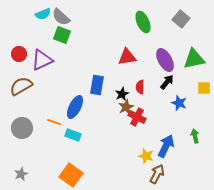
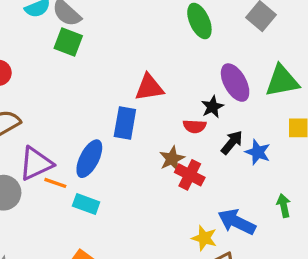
red triangle: (127, 57) -> (149, 87), moved
purple triangle: (42, 60) -> (36, 164), moved
black arrow: (167, 82) -> (232, 142), moved
red semicircle: (140, 87) -> (195, 126), turned -88
black star: (122, 94) -> (212, 107), moved
blue arrow: (166, 146) -> (237, 222), turned -90

